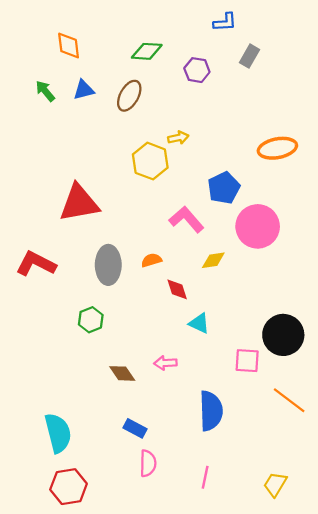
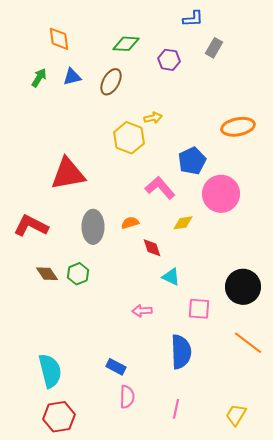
green arrow: (45, 91) -> (39, 78), turned 72
pink square: (247, 361) -> (199, 309), moved
brown diamond: (122, 373) -> (47, 274), moved

